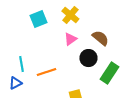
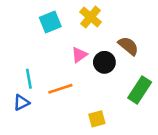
pink triangle: (70, 39) -> (79, 55), moved
black circle: (88, 58) -> (104, 62), moved

